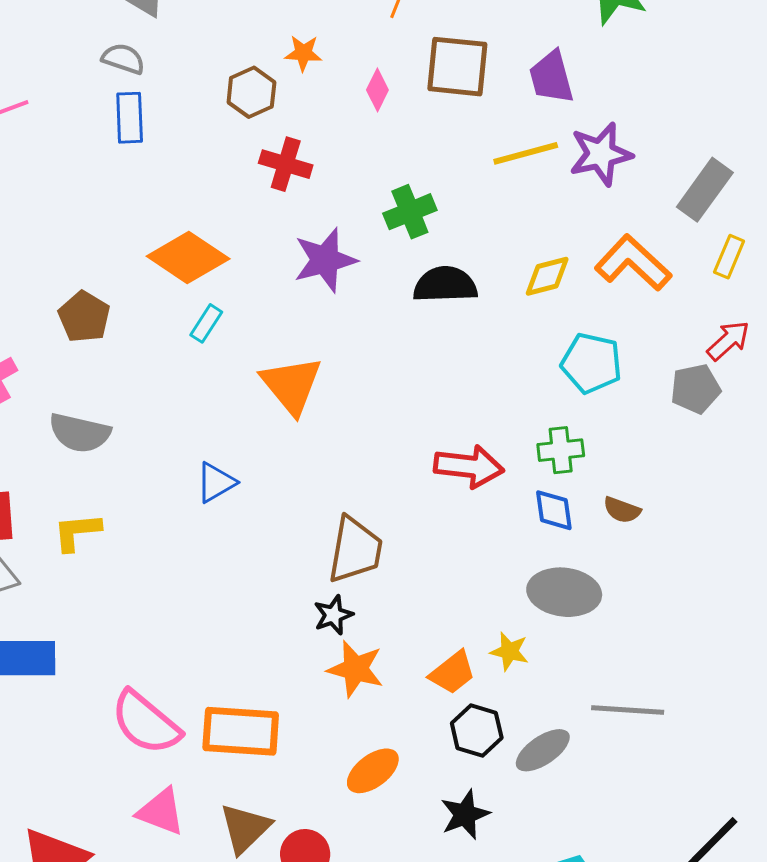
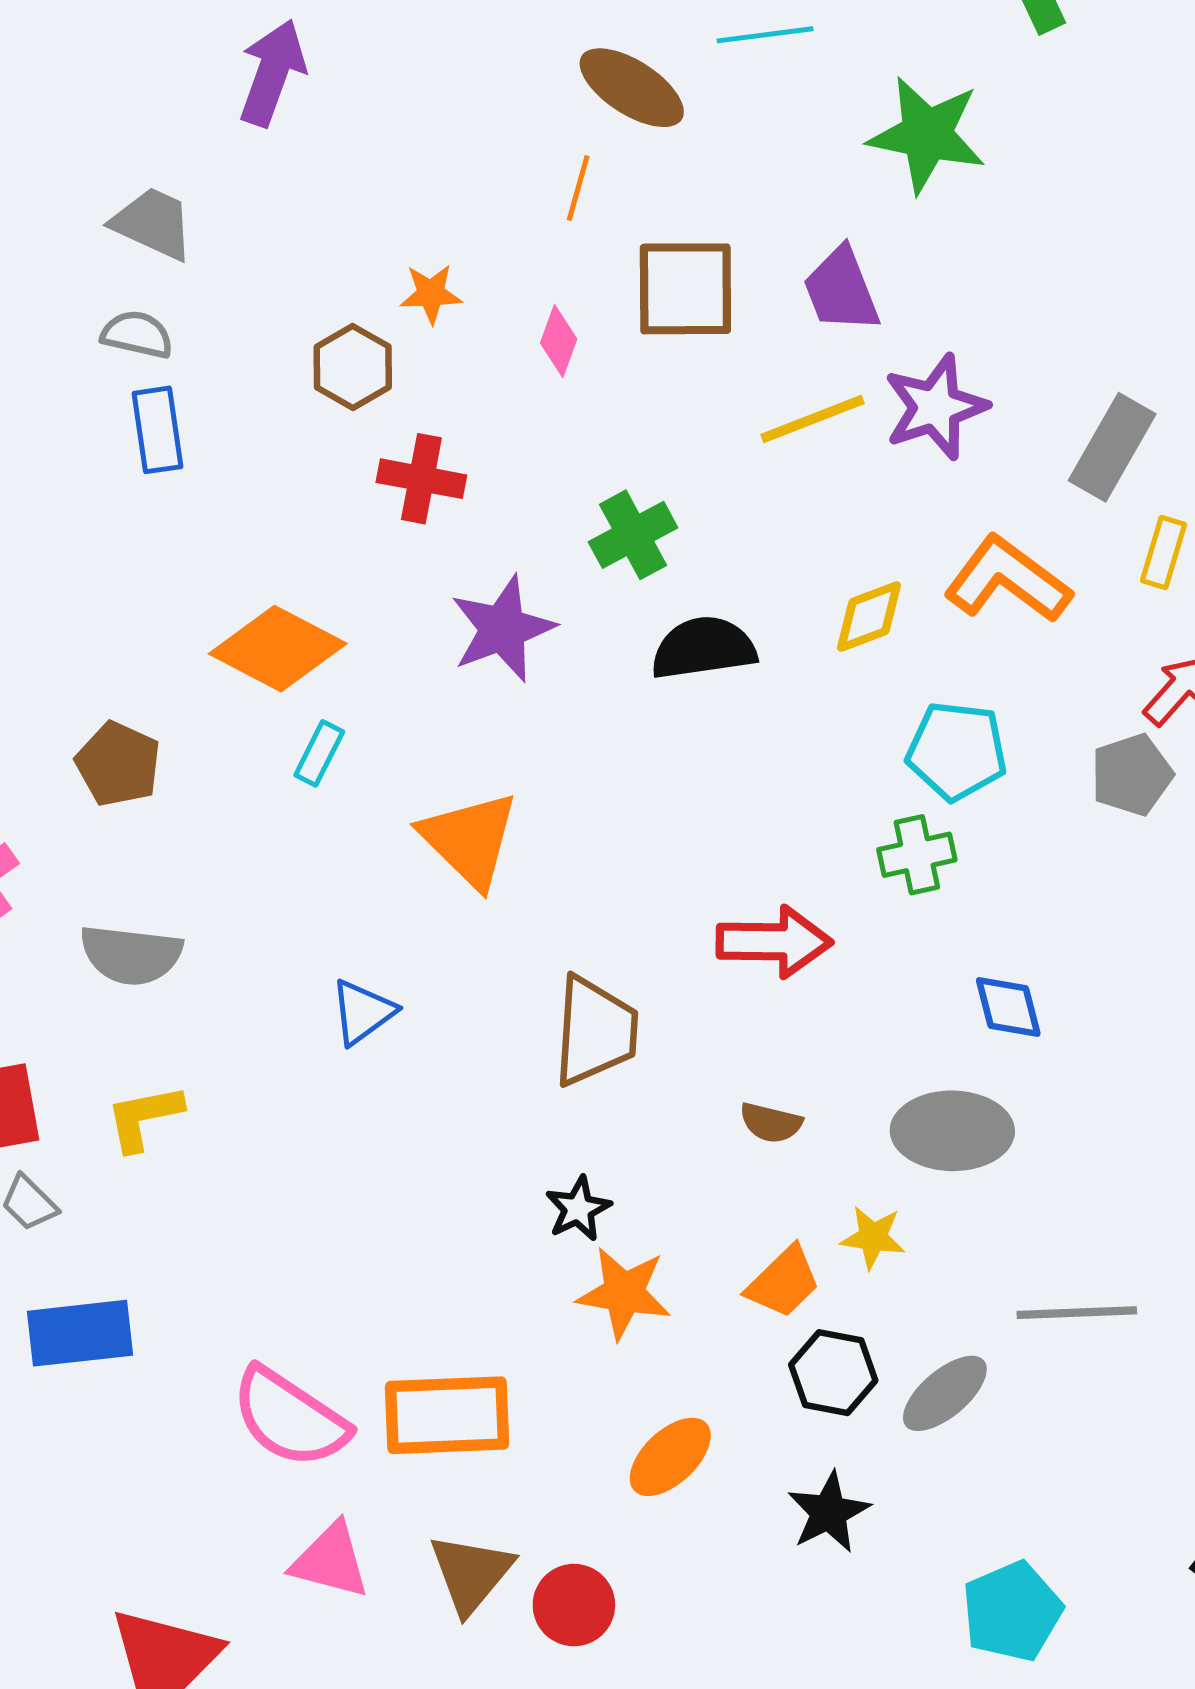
green cross: (561, 450) -> (917, 855), moved
blue diamond: (554, 510) -> (1008, 1007), moved
brown semicircle: (622, 510) -> (771, 1123), moved
brown trapezoid: (355, 550) -> (595, 1031), moved

